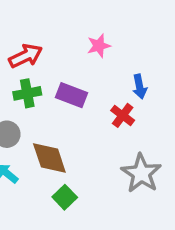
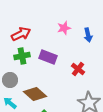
blue arrow: (140, 87) -> (88, 35), moved
brown diamond: (49, 158) -> (35, 94), turned -30

